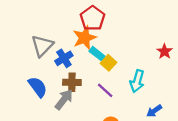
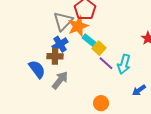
gray triangle: (42, 46) -> (63, 21), moved
brown cross: (72, 82) -> (55, 56), moved
purple line: (105, 90) -> (106, 63), moved

